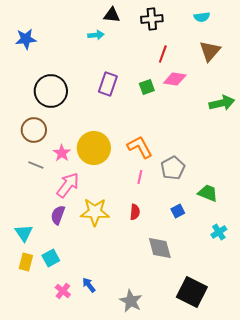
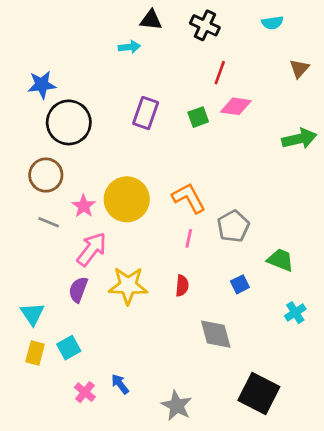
black cross: (152, 19) -> (205, 25), turned 30
blue star: (26, 39) -> (42, 85), moved
brown triangle: (210, 51) -> (299, 69), moved, size x0.7

